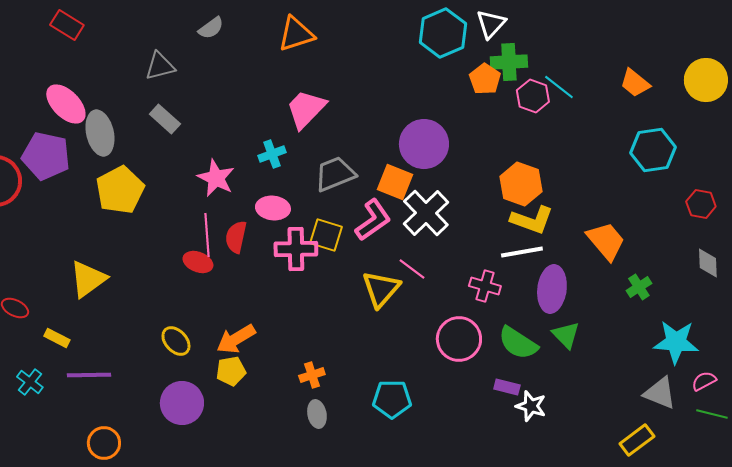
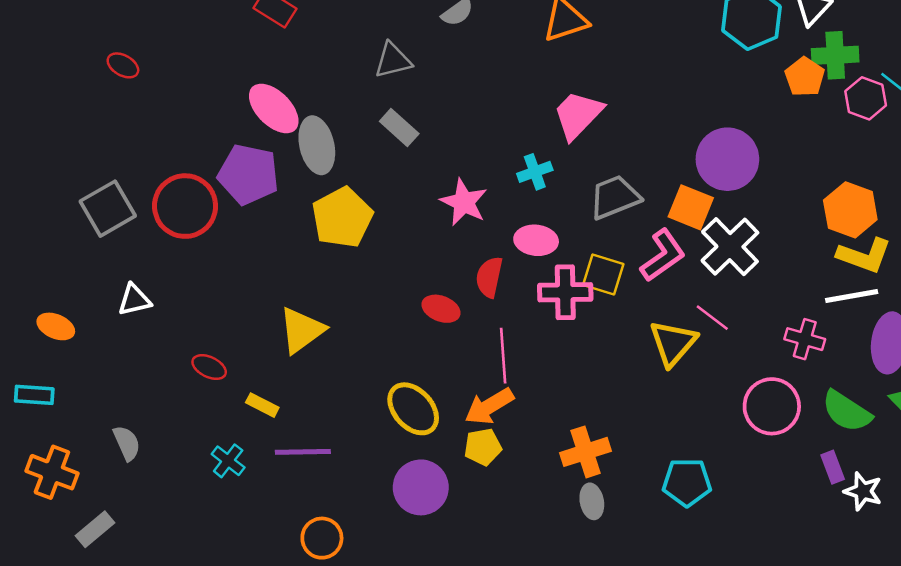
pink line: (207, 235) -> (503, 356), moved
yellow ellipse: (176, 341) -> (413, 409), size x1.4
orange cross: (312, 375) -> (585, 452), size x1.5
purple rectangle: (507, 387) -> (833, 467), turned 55

